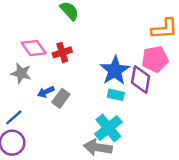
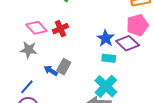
blue star: (115, 70) -> (106, 38), size x0.7
purple diamond: (141, 79) -> (128, 43), turned -50
blue arrow: (46, 92) -> (51, 71), moved, turned 64

